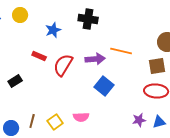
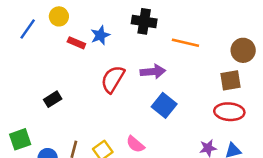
orange line: (121, 51) -> (185, 43), moved
red rectangle: (39, 56) -> (76, 43), moved
pink semicircle: (81, 117) -> (135, 144), turned 42

